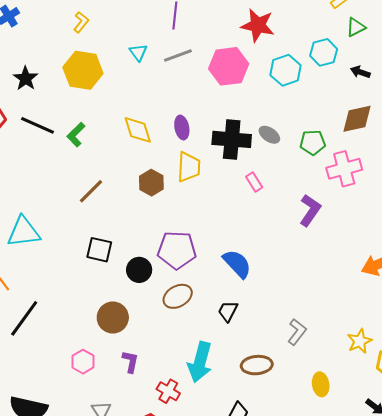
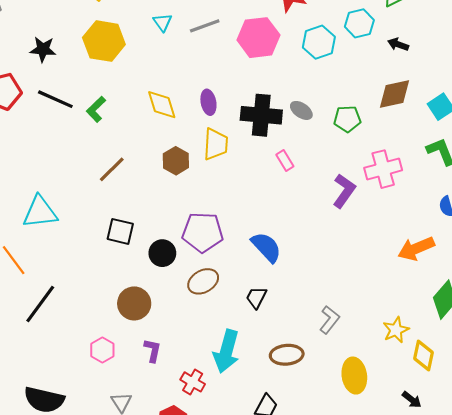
black star: (26, 78) -> (43, 49), turned -30
pink cross: (344, 169) -> (383, 169), moved
yellow ellipse: (321, 384) -> (354, 376), size x1.4

